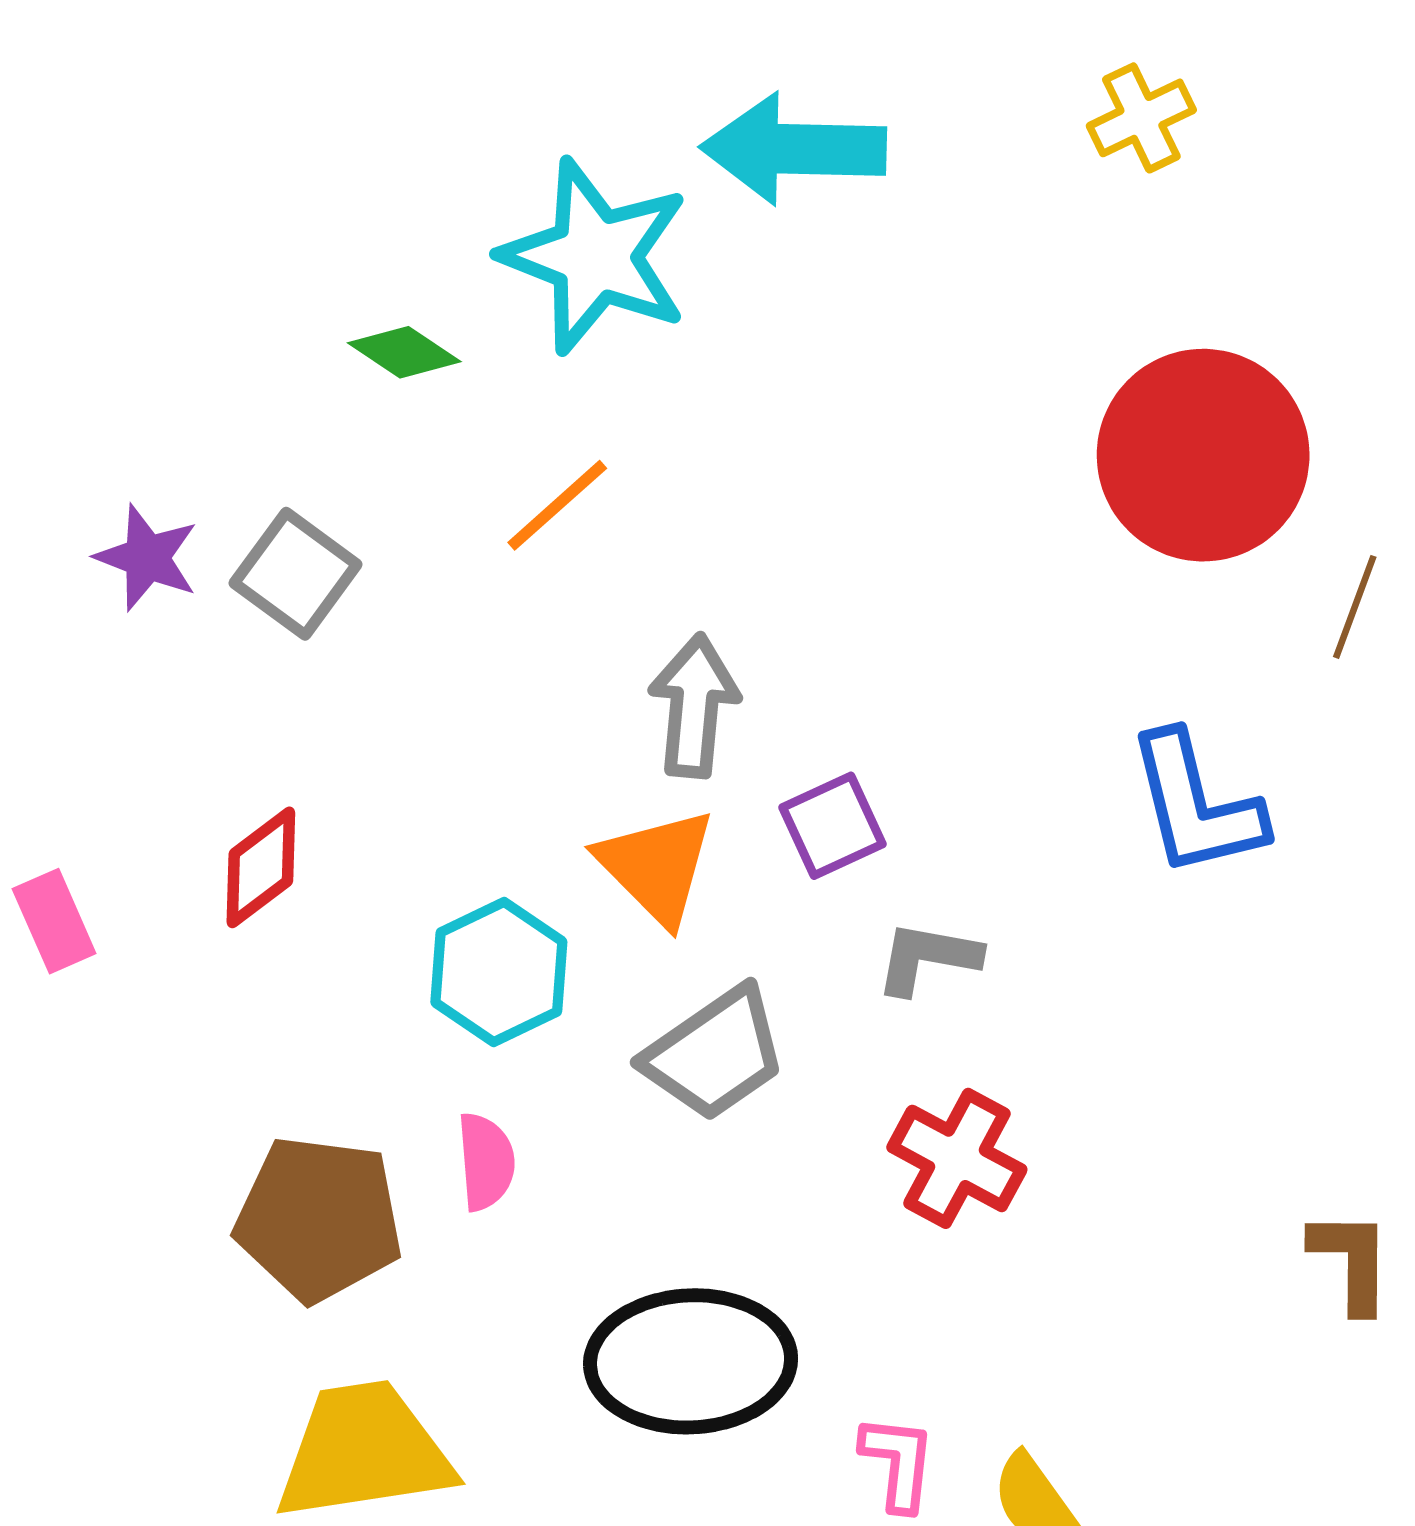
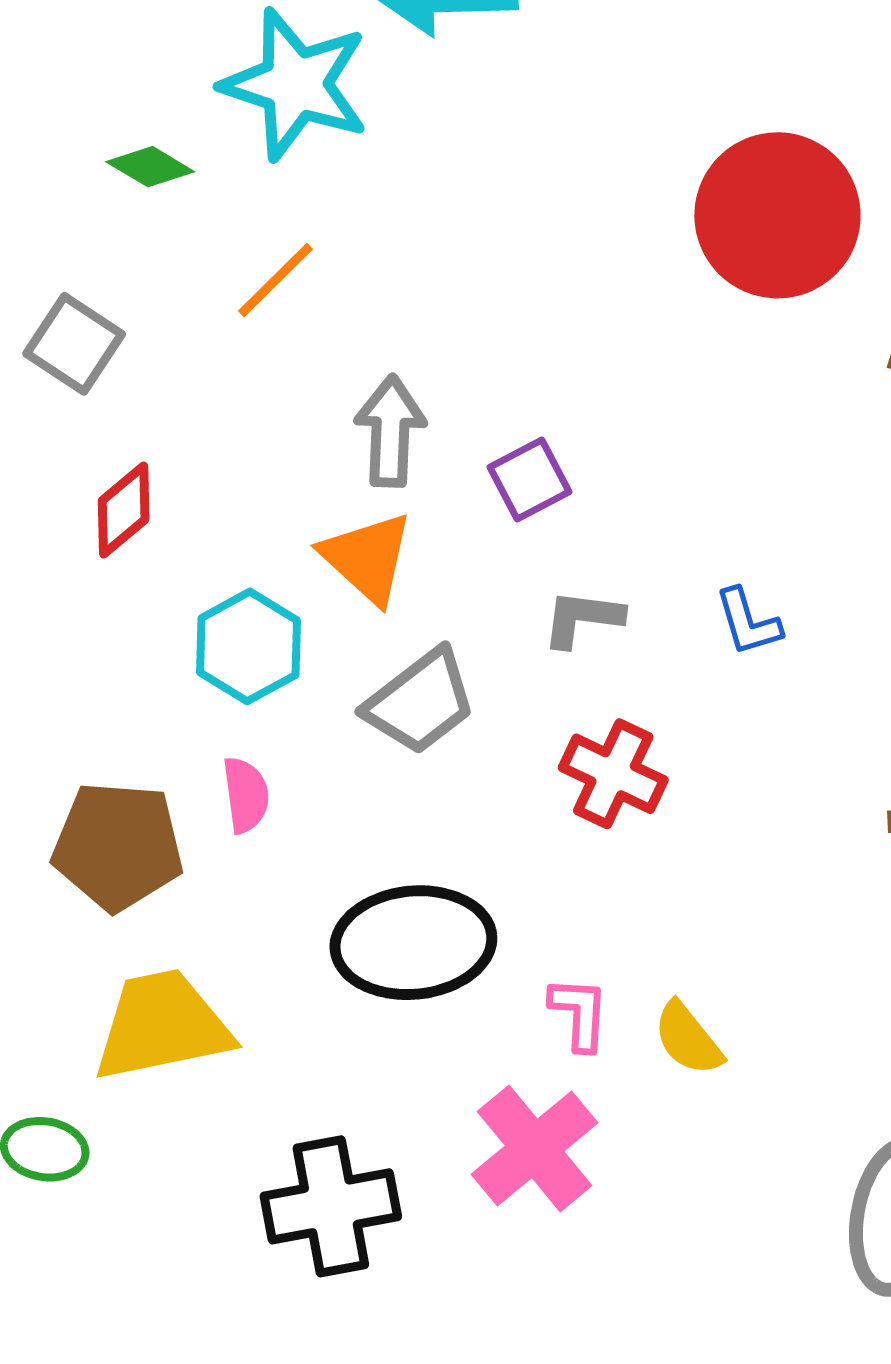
blue L-shape: (1196, 805) -> (748, 622), moved, size x0.6
purple square: (833, 826) -> (530, 479), moved
red diamond: (261, 867) -> (124, 510), moved

